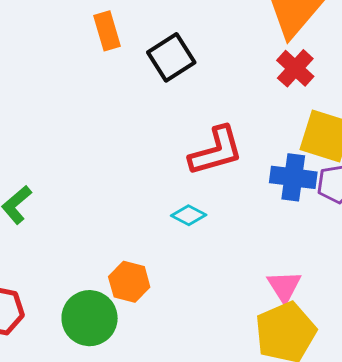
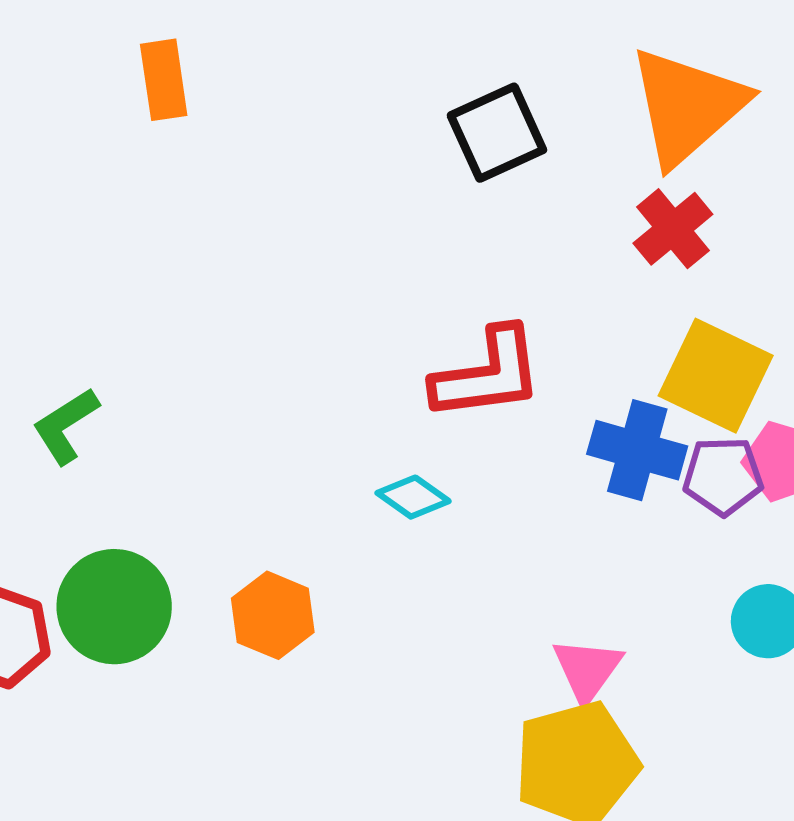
orange rectangle: (107, 31) -> (164, 80), moved
black square: (171, 57) -> (497, 133), moved
green circle: (90, 318) -> (114, 607), moved

